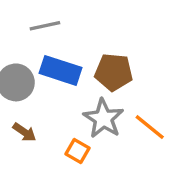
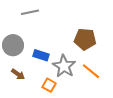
blue rectangle: (60, 70) -> (41, 55), moved, size x0.7
brown pentagon: (114, 72) -> (85, 39), moved

